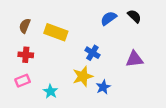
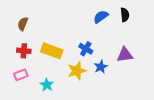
black semicircle: (134, 16) -> (125, 15), turned 40
yellow rectangle: (56, 32) -> (52, 51), moved
blue star: (103, 87) -> (101, 67), moved

